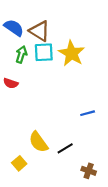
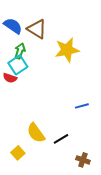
cyan square: (44, 52) -> (18, 65), moved, turned -30
yellow star: (72, 53) -> (67, 50), turned 30

